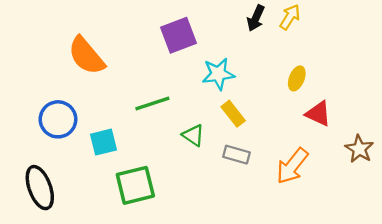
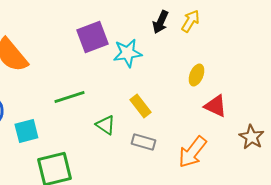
cyan star: (218, 74) -> (127, 53), moved

